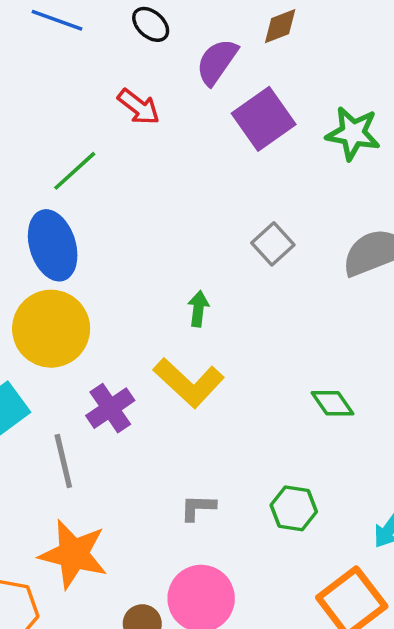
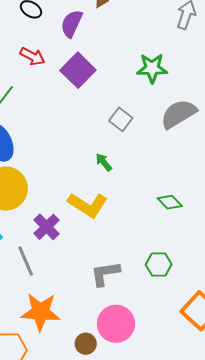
purple square: (264, 119) -> (78, 70), moved
green star: (353, 133) -> (152, 68), moved
green arrow: (198, 309) -> (104, 162), moved, turned -36
gray L-shape: (198, 508) -> (105, 274), size x1.5

